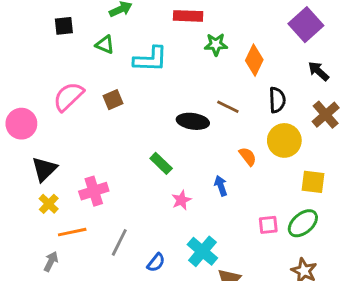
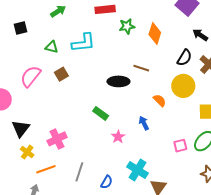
green triangle: (105, 45) -> (52, 47), moved
black semicircle: (277, 100) -> (184, 58), moved, turned 42

